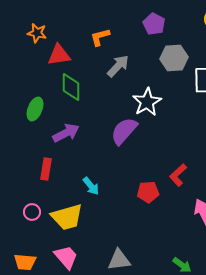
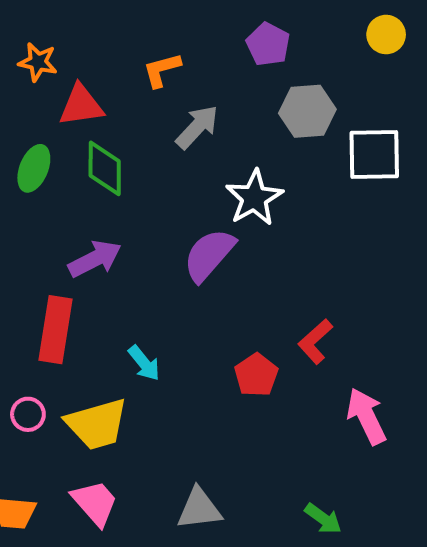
green ellipse: (35, 109) -> (34, 168), moved
red rectangle: (46, 169) -> (56, 330), size x1.5
red pentagon: (148, 192) -> (256, 375), turned -30

